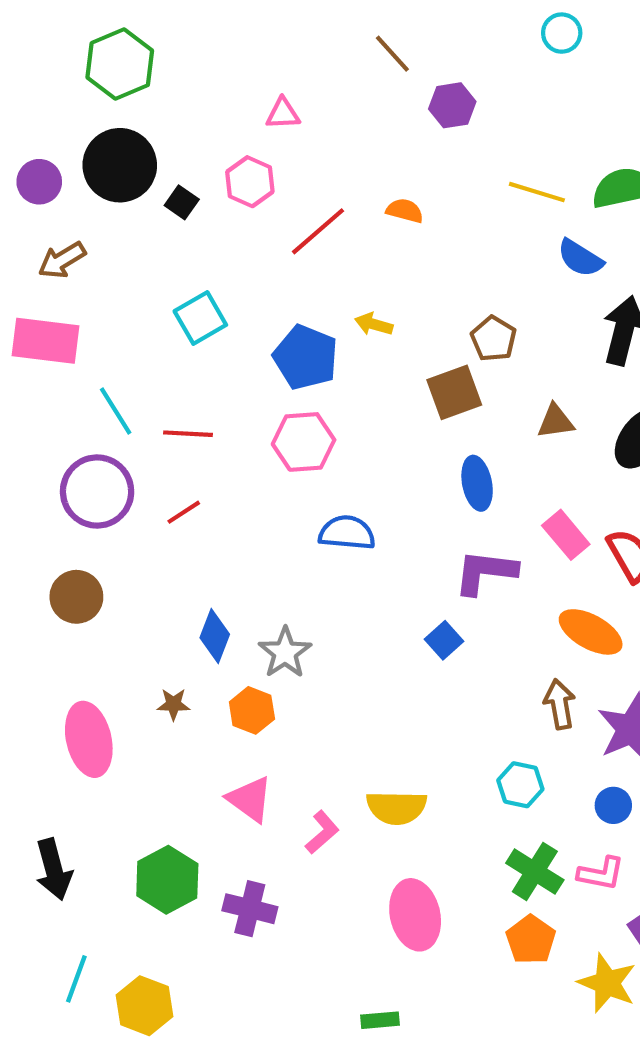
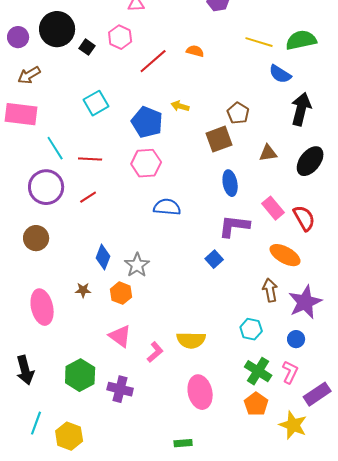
pink L-shape: (601, 874) -> (290, 372), turned -75

